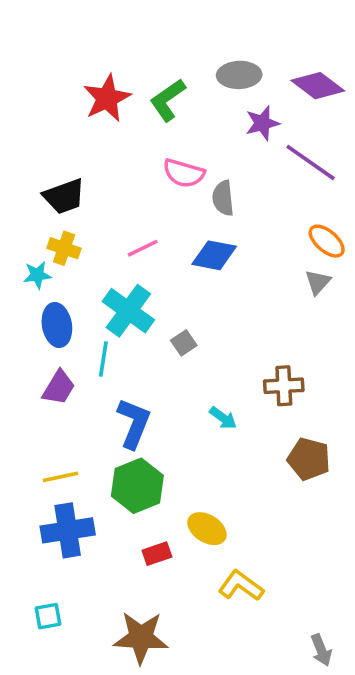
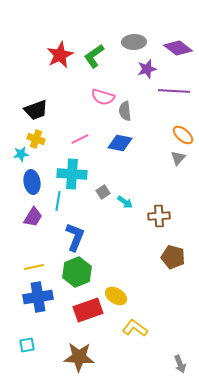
purple line: (311, 162) -> (174, 91), turned -32
cyan cross: (128, 311) -> (72, 174), turned -32
cyan arrow: (223, 418) -> (125, 202), moved
red rectangle: (157, 554) -> (88, 310), size x1.8

